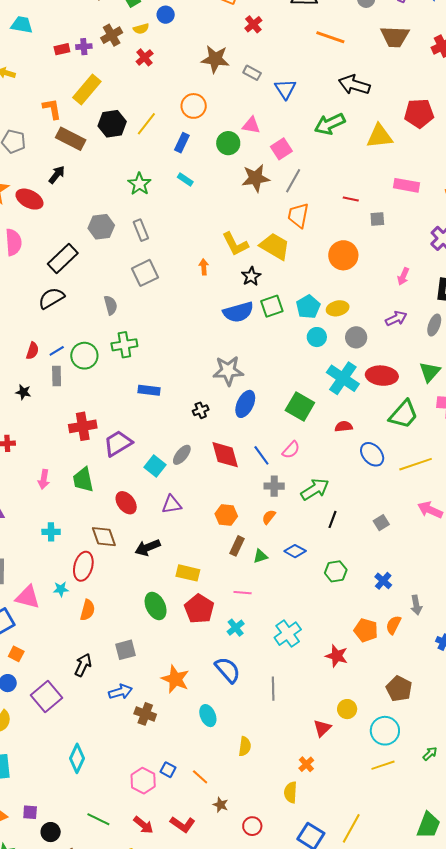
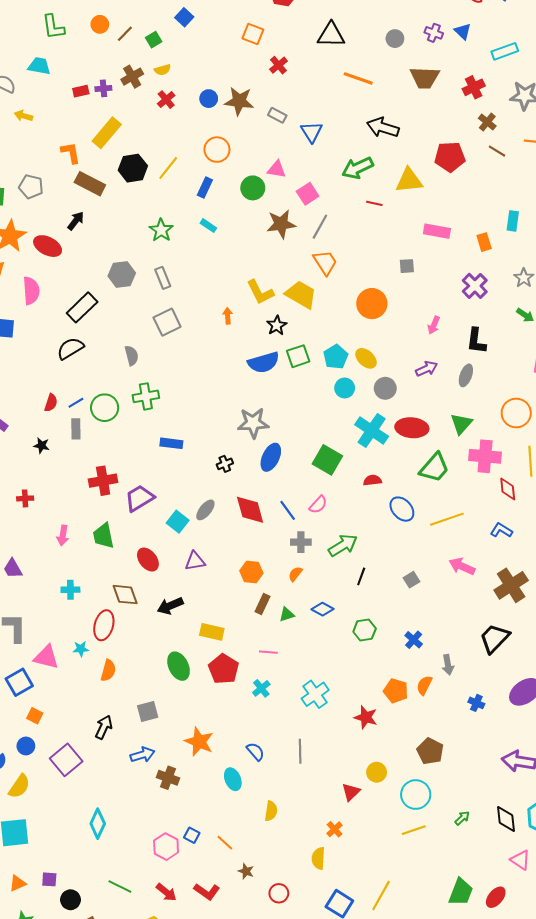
blue circle: (166, 15) -> (209, 99), moved
red line: (351, 199) -> (374, 203), moved
orange trapezoid: (298, 215) -> (325, 262), turned 136
yellow ellipse: (338, 308) -> (366, 358), turned 55
blue semicircle: (228, 670) -> (255, 751), moved, size x0.7

